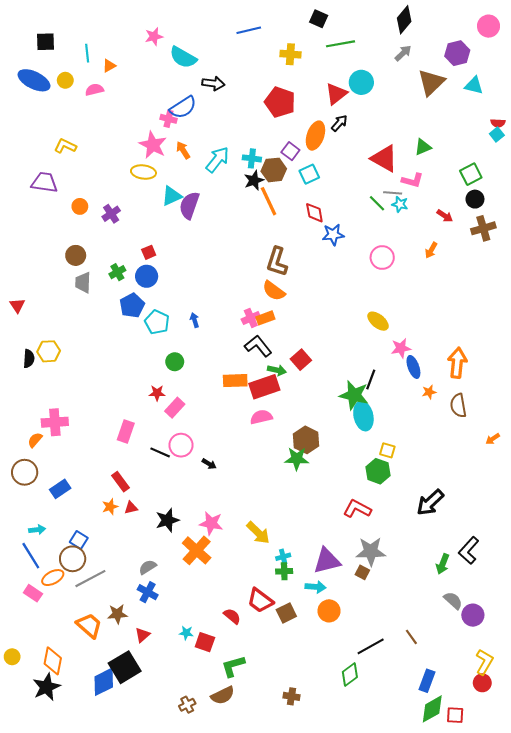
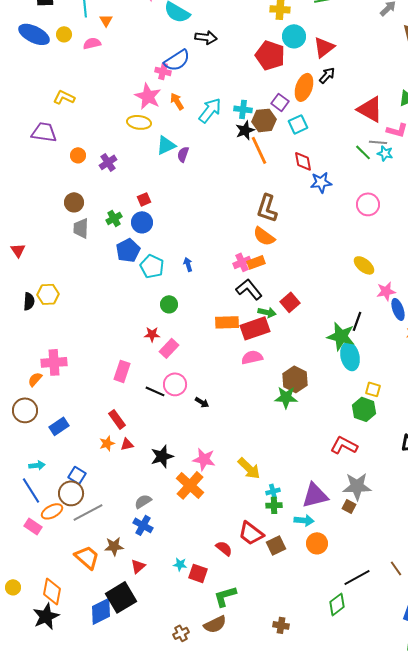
orange triangle: (109, 66) -> (106, 20), turned -32
cyan circle: (361, 82) -> (294, 36), moved
purple semicircle: (189, 205) -> (183, 154), size x0.6

